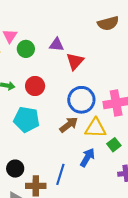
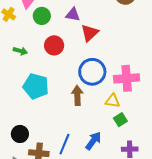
red circle: (35, 86) -> (54, 45), moved
brown arrow: (69, 125) -> (77, 95), turned -60
yellow triangle: (95, 128) -> (113, 101), moved, size x0.7
blue arrow: (87, 157) -> (93, 141), moved

